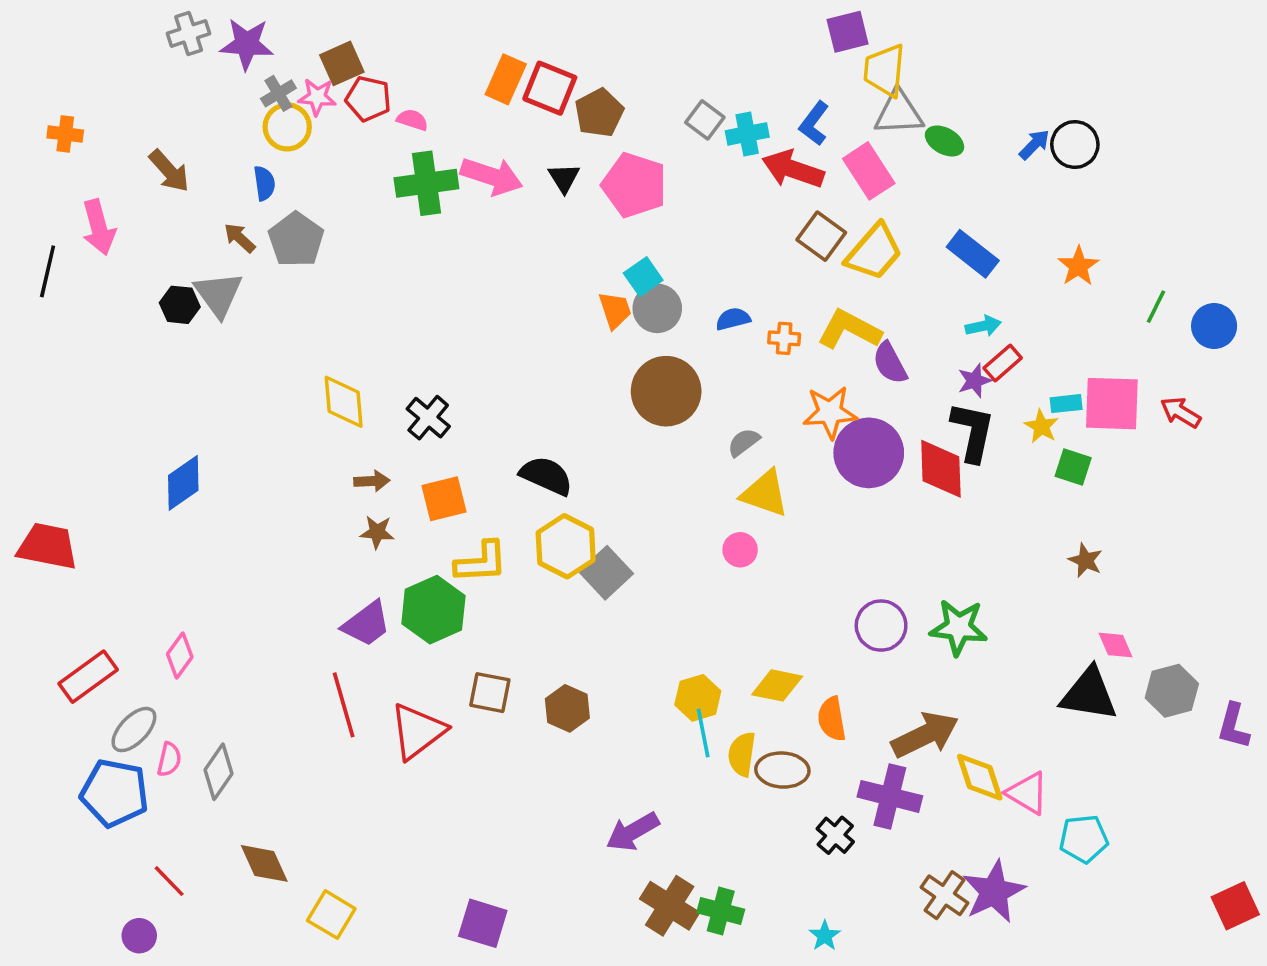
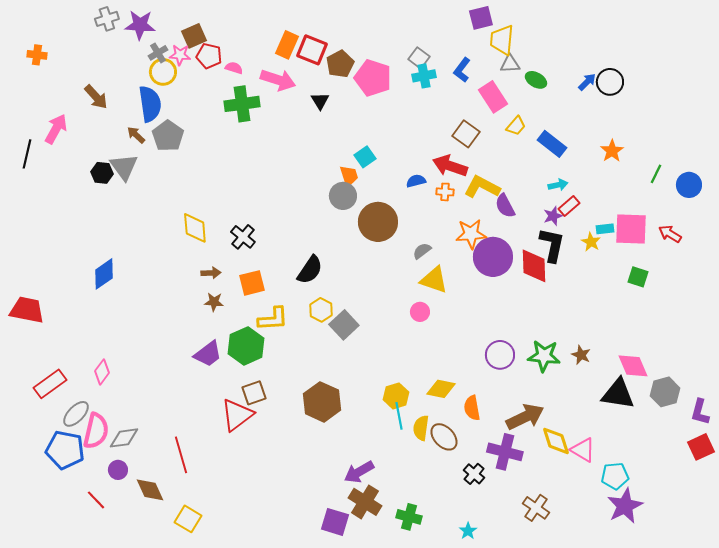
gray triangle: (899, 113) -> (510, 64), size x0.7
gray square: (705, 120) -> (419, 58), moved
orange cross: (65, 134) -> (37, 55), moved
red arrow: (793, 169) -> (450, 166), moved
pink arrow: (492, 176) -> (278, 80), moved
blue semicircle: (264, 183) -> (150, 104), size x1.8
pink pentagon: (634, 185) -> (373, 78), moved
pink arrow: (99, 227) -> (56, 129), turned -136
yellow trapezoid: (874, 252) -> (516, 126), moved, size x0.6
gray circle: (657, 308) -> (343, 196), moved
green square: (1073, 467) -> (638, 277), moved
black semicircle: (546, 476) -> (310, 270), turned 100
yellow hexagon: (566, 546) -> (321, 310), size x0.7
brown star: (1085, 560) -> (581, 355), moved
pink diamond: (1115, 645) -> (633, 366), size x1.5
brown square: (490, 693) -> (254, 393), moved, turned -30
red line: (344, 705) -> (181, 455), moved
brown hexagon: (567, 708) -> (322, 402), size x1.5
pink semicircle: (169, 759) -> (96, 431), size x1.8
brown ellipse: (782, 770) -> (444, 437), turned 44
gray diamond: (219, 772) -> (124, 438), turned 48
purple star: (994, 892) -> (625, 506), moved
brown cross: (670, 906) -> (365, 502), moved
red square: (1235, 906) -> (701, 447), moved
purple square: (483, 923) -> (335, 522), moved
purple circle: (139, 936) -> (118, 470), moved

